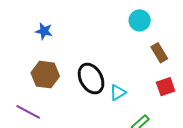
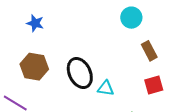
cyan triangle: (118, 92) -> (106, 88), turned 36

